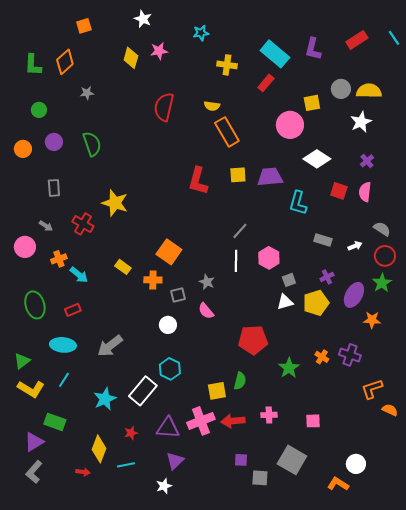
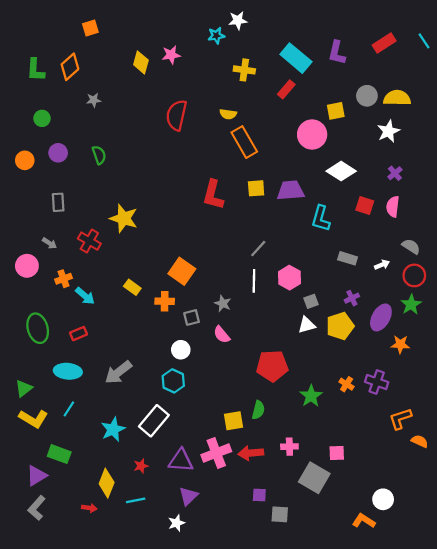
white star: (143, 19) -> (238, 20), moved, turned -30
green semicircle: (92, 144) -> (99, 155), size x0.7
cyan hexagon: (170, 369) -> (173, 381), moved
gray square: (292, 460) -> (314, 478), moved

